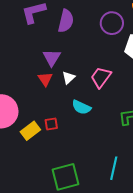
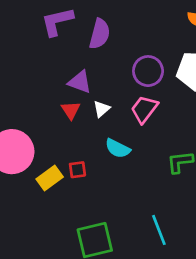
purple circle: (112, 23) -> (148, 71), moved
purple triangle: (52, 58) -> (80, 82), turned -42
cyan line: (114, 168) -> (159, 230), turned -35

